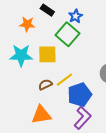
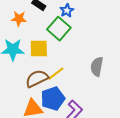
brown semicircle: (45, 85) -> (37, 79), size x1.6
blue pentagon: (80, 95) -> (53, 99), moved

